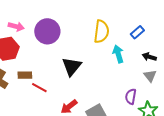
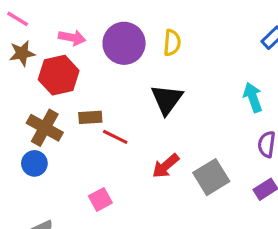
yellow semicircle: (101, 31) -> (172, 43), moved, size x0.7
cyan arrow: (118, 54) -> (253, 97), moved

